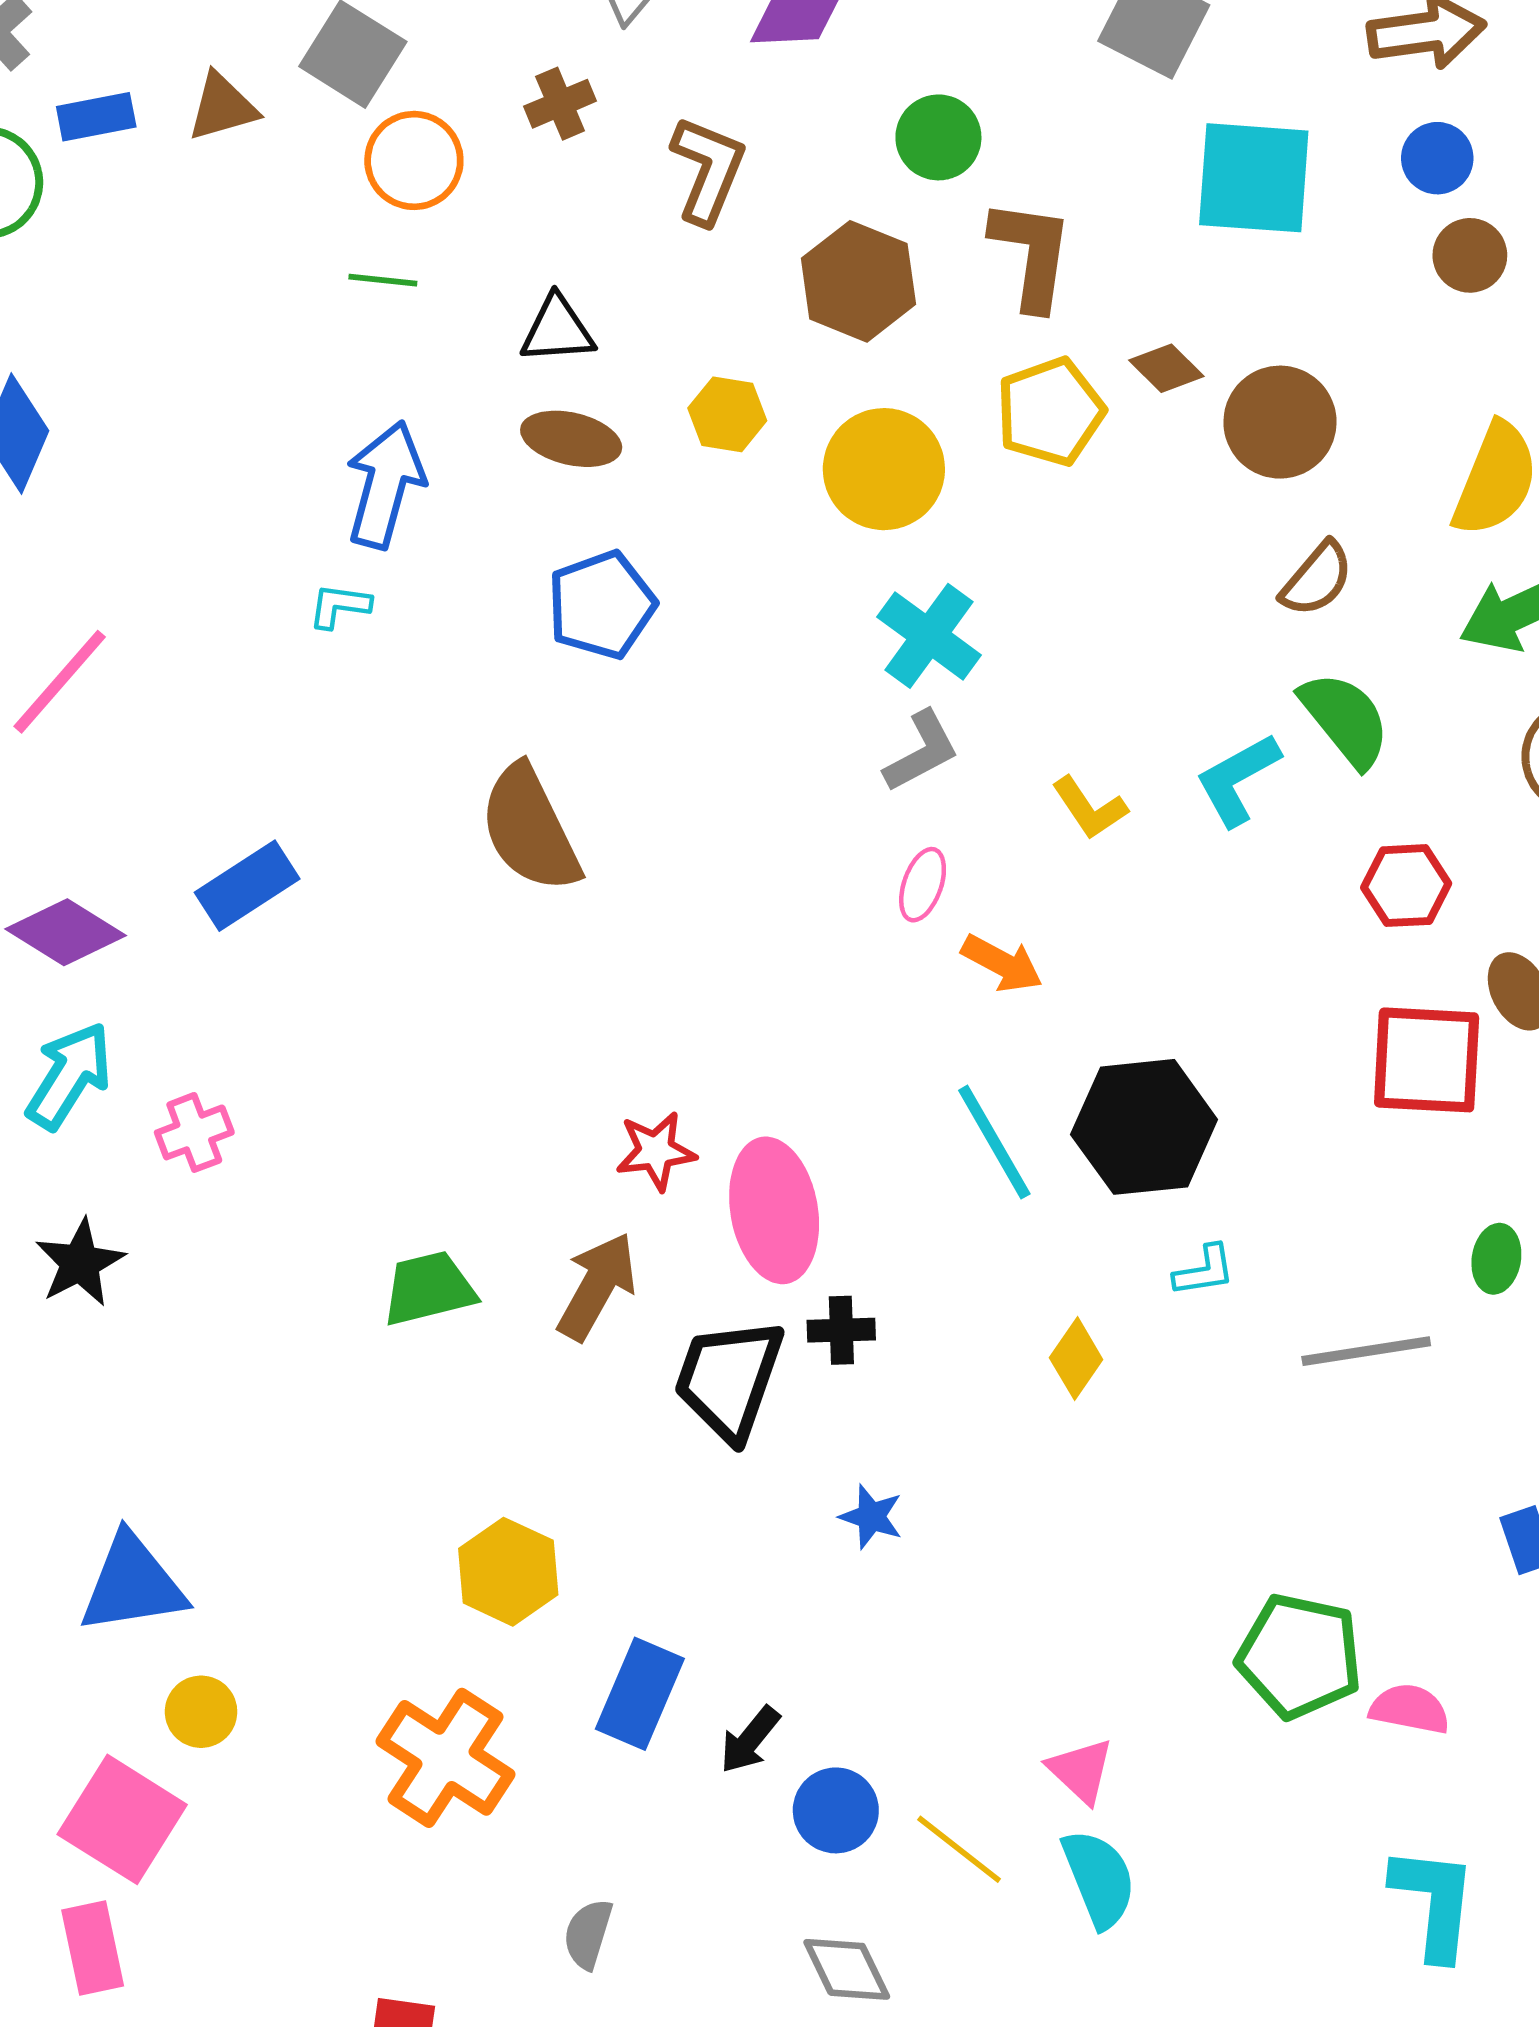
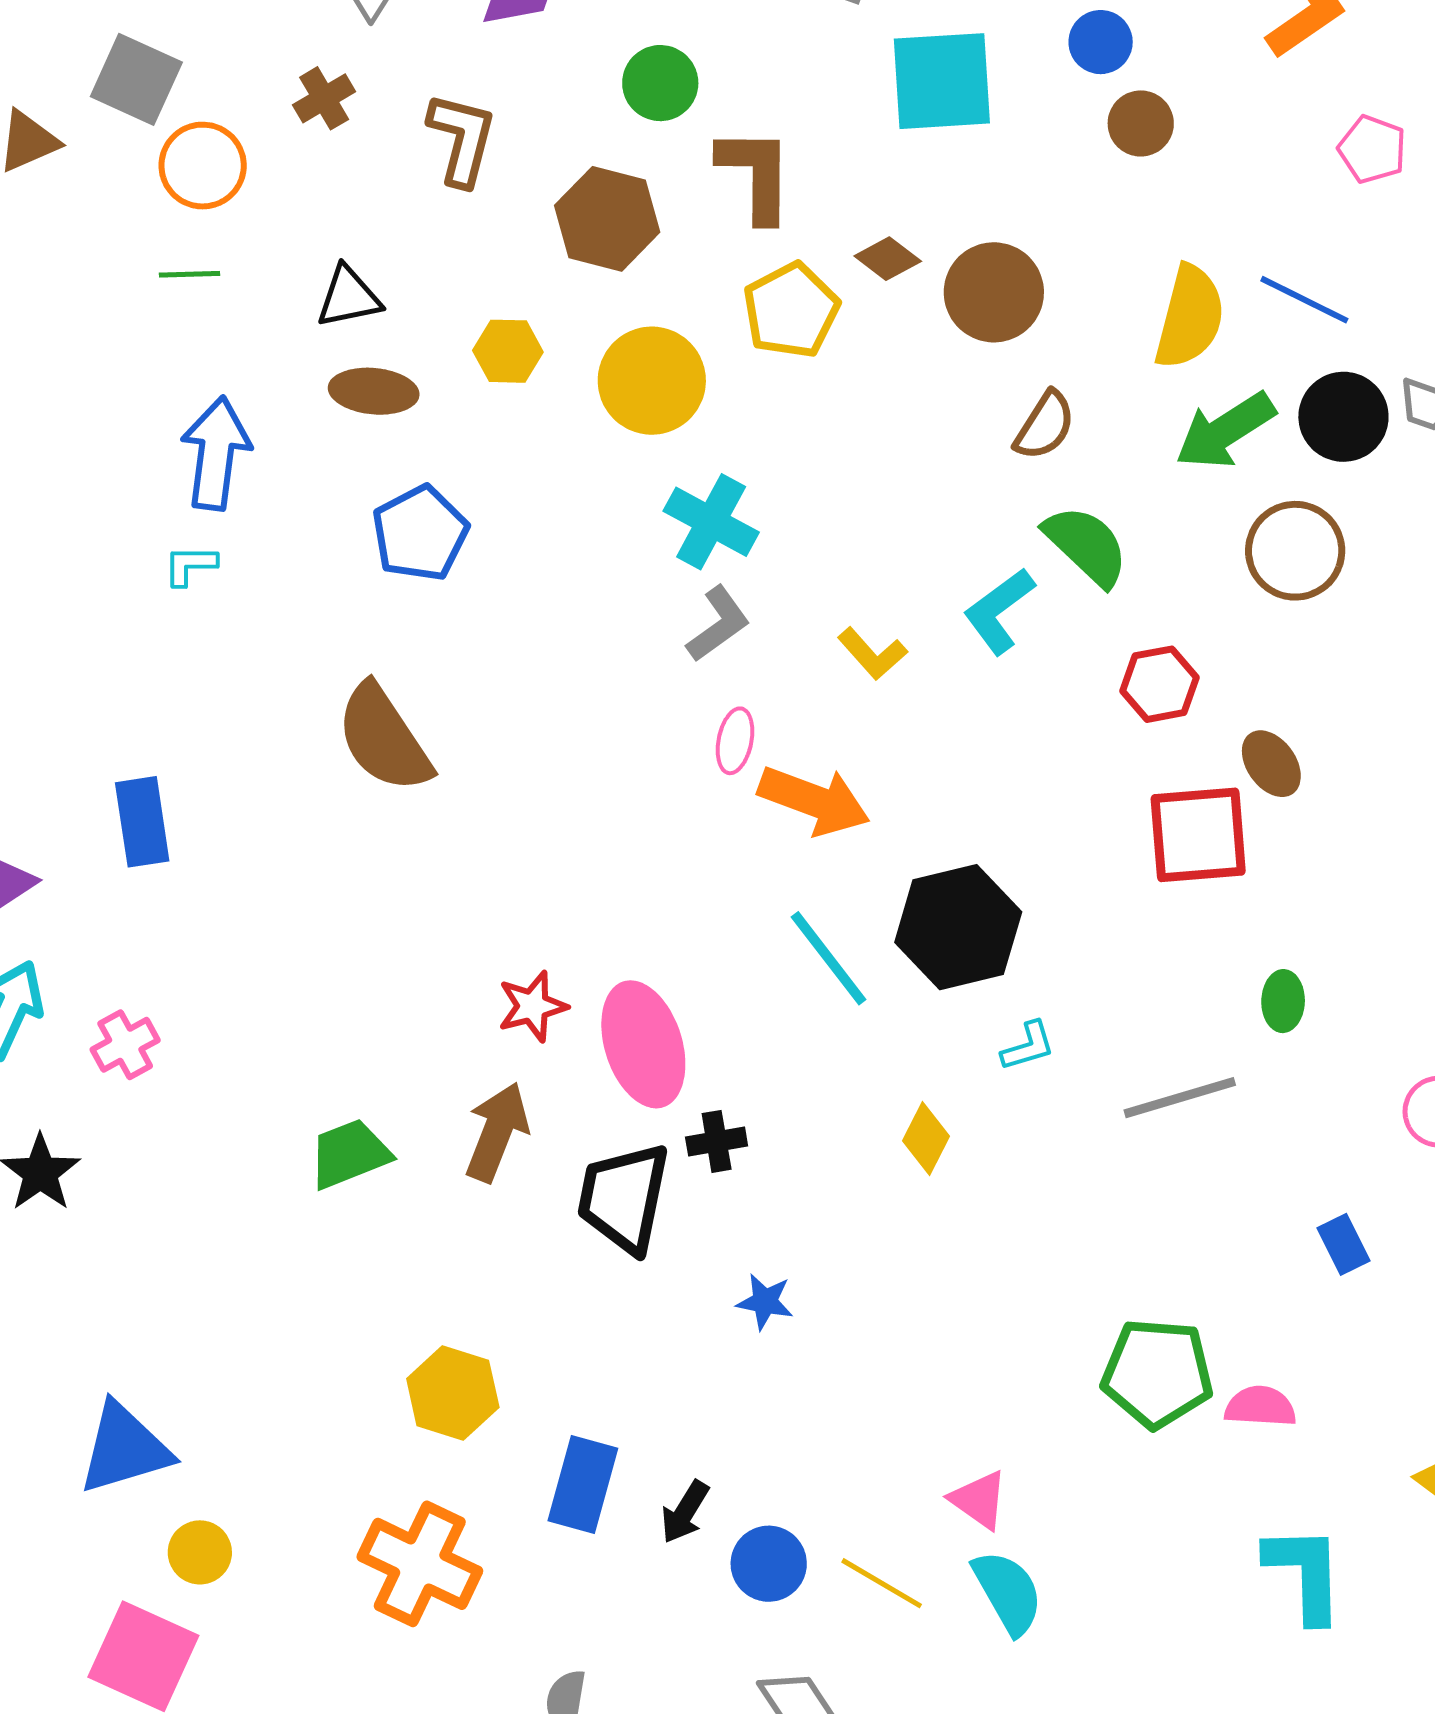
blue rectangle: (247, 886) -> (142, 822), turned -58
orange arrow: (1002, 963) -> (814, 800), size x1.5

